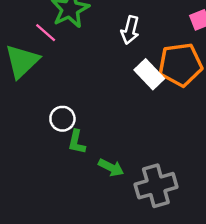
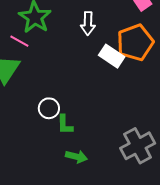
green arrow: (111, 167) -> (76, 157), moved

